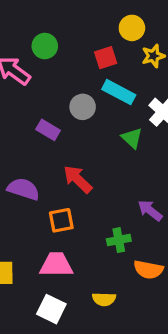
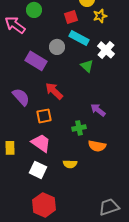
purple rectangle: (48, 130) -> (36, 61), size x1.5
purple semicircle: (23, 189) -> (21, 97), turned 30
pink trapezoid: (56, 265) -> (41, 143), turned 35

